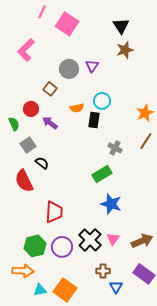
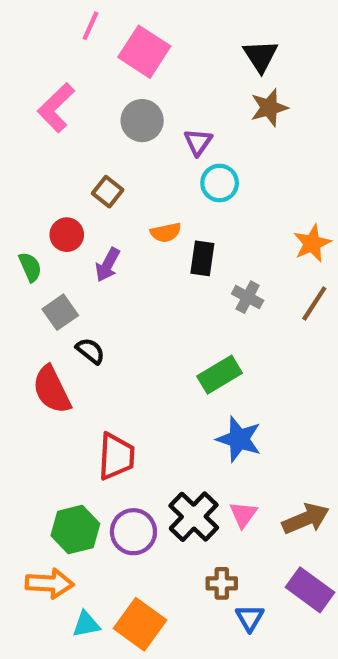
gray circle: (69, 69) -> (142, 121), moved
cyan circle: (102, 101) -> (220, 183), moved
purple arrow: (50, 123) -> (108, 265), turned -98
gray cross: (115, 148) -> (248, 297), moved

